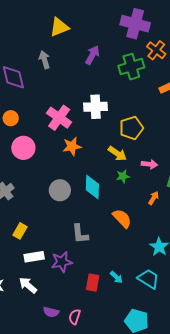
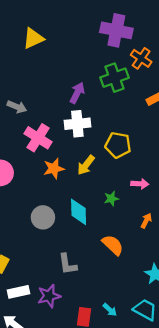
purple arrow: (92, 55) -> (77, 93), moved
gray arrow: (45, 60) -> (17, 107), moved, turned 132
yellow pentagon: (131, 128) -> (118, 145), turned 30
yellow arrow: (117, 154) -> (86, 165), moved, turned 96

